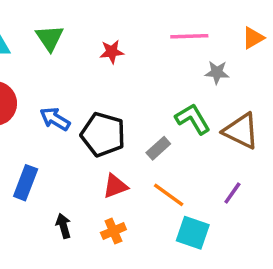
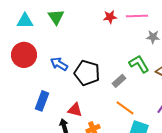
red star: (112, 52) -> (110, 17), moved
red triangle: (115, 186) -> (75, 110), moved, turned 35

